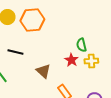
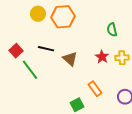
green semicircle: (81, 45) -> (112, 30), moved
brown triangle: (43, 71) -> (70, 59), moved

